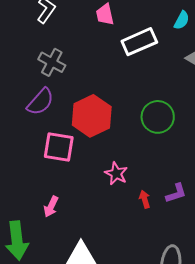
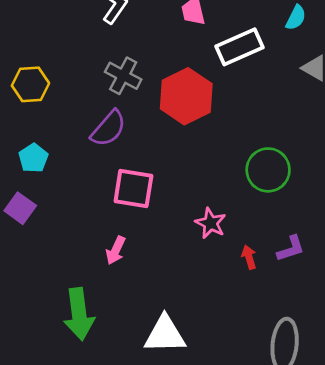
red hexagon: (92, 116) -> (186, 96), moved
green circle: (158, 117) -> (268, 170), moved
pink arrow: (51, 207) -> (116, 250), moved

